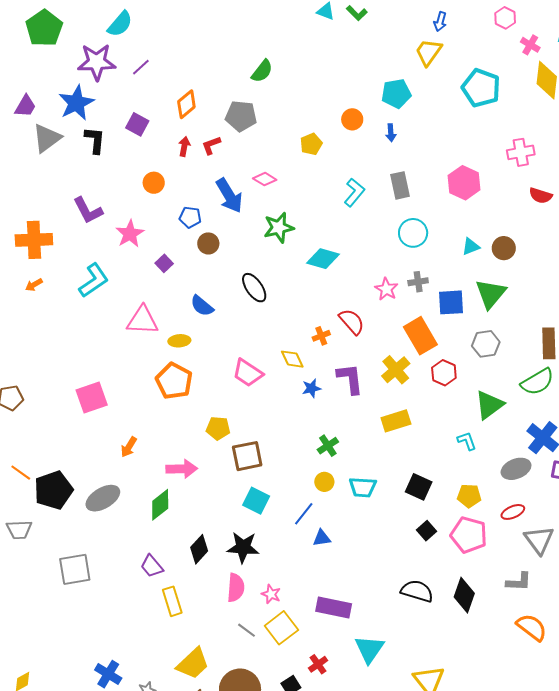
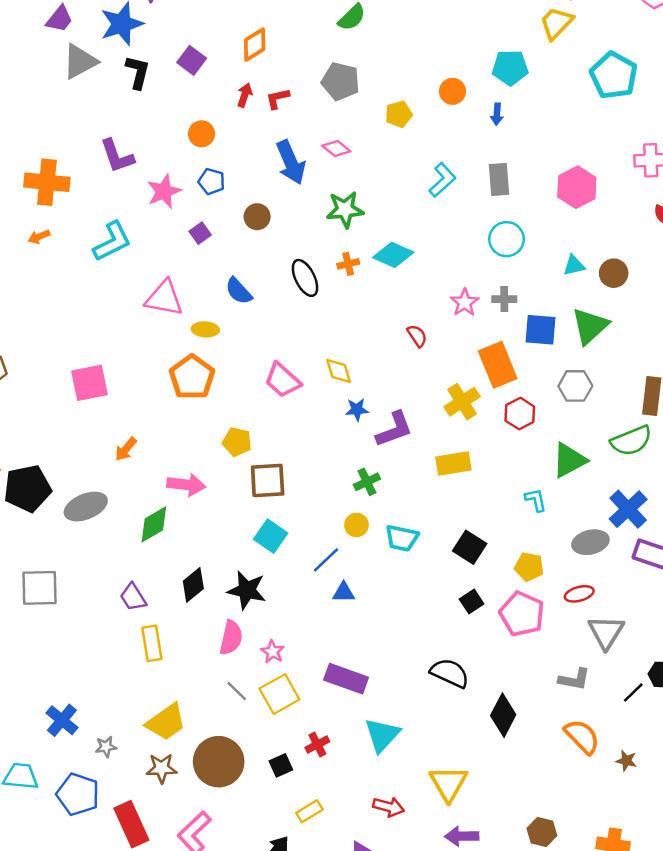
gray pentagon: (241, 116) -> (341, 81), moved
blue pentagon: (190, 217) -> (211, 181), moved
red semicircle: (352, 322) -> (417, 336), size x0.7
orange cross: (321, 336) -> (348, 264), moved
purple L-shape: (350, 379) -> (394, 429), moved, turned 68
black diamond: (464, 595) -> (503, 715), moved

